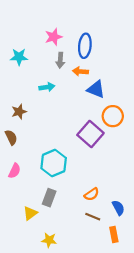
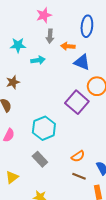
blue ellipse: (85, 46) -> (87, 26), moved
cyan star: (19, 57) -> (18, 45), moved
gray rectangle: (49, 198) -> (40, 159), turned -63
yellow triangle: (30, 213) -> (12, 177), moved

